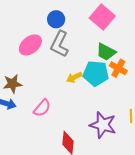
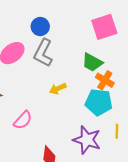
pink square: (102, 17) -> (104, 27), moved, turned 30
cyan pentagon: (96, 73) -> (99, 102), moved

